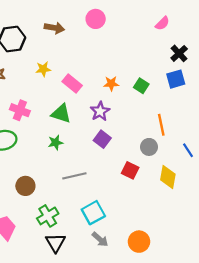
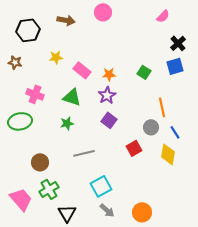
orange star: (111, 83) -> (109, 74), moved
blue line: (188, 150) -> (175, 132), moved
red square: (130, 170) -> (134, 148), turned 35
green cross: (48, 216) -> (49, 189), moved

